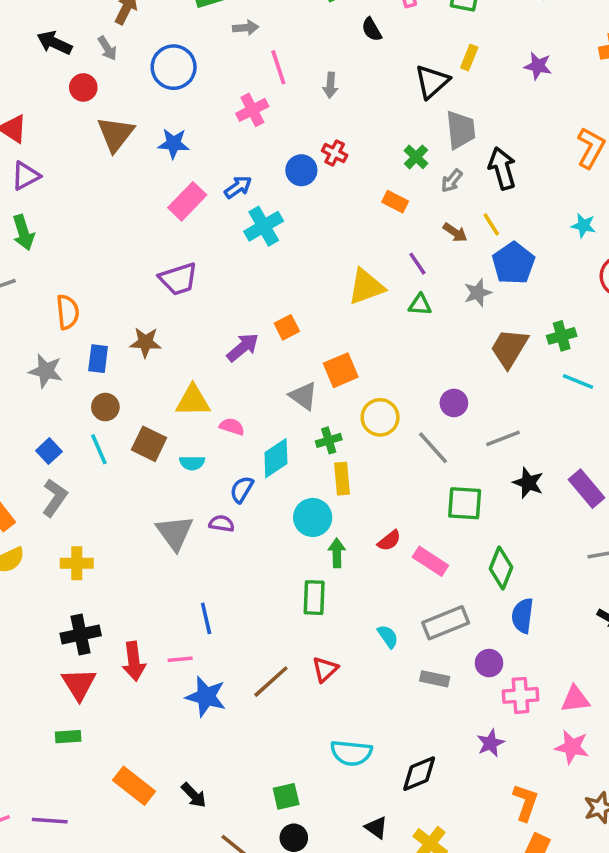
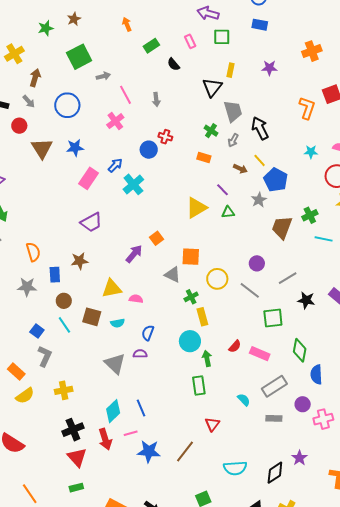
orange square: (341, 370) -> (191, 257), turned 36
cyan diamond: (276, 458) -> (113, 411), moved
brown line: (271, 682) -> (185, 451), moved
purple star: (491, 743) -> (299, 458), moved

